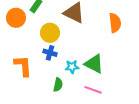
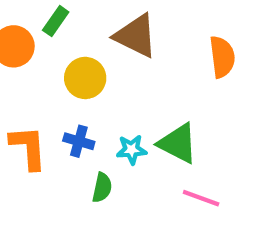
blue cross: (50, 53) -> (79, 141), moved
pink line: (93, 90) -> (201, 198), moved

